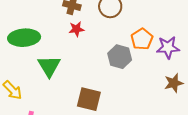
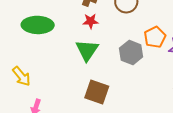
green triangle: (49, 66) -> (87, 50), moved

